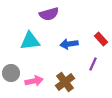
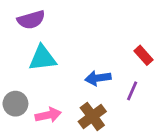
purple semicircle: (49, 14) -> (31, 20), moved
blue arrow: (69, 44) -> (98, 78), moved

